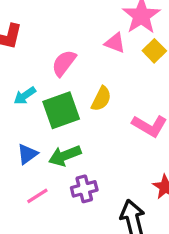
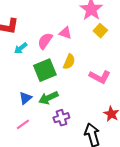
pink triangle: (115, 43) -> (65, 33), moved
cyan arrow: (25, 96) -> (21, 48), moved
pink line: (37, 196) -> (23, 124), moved

